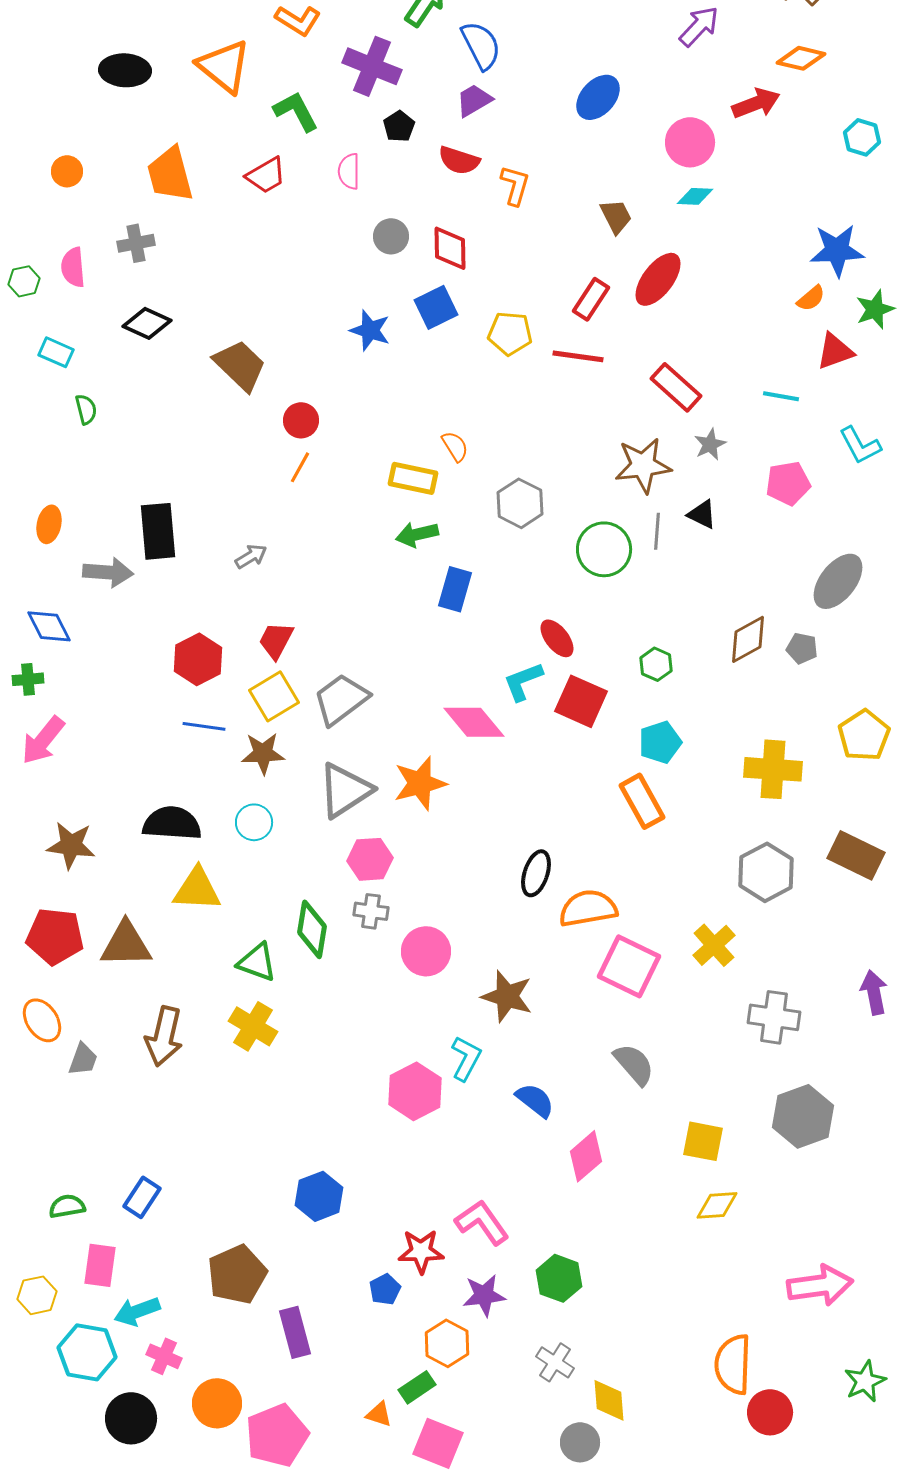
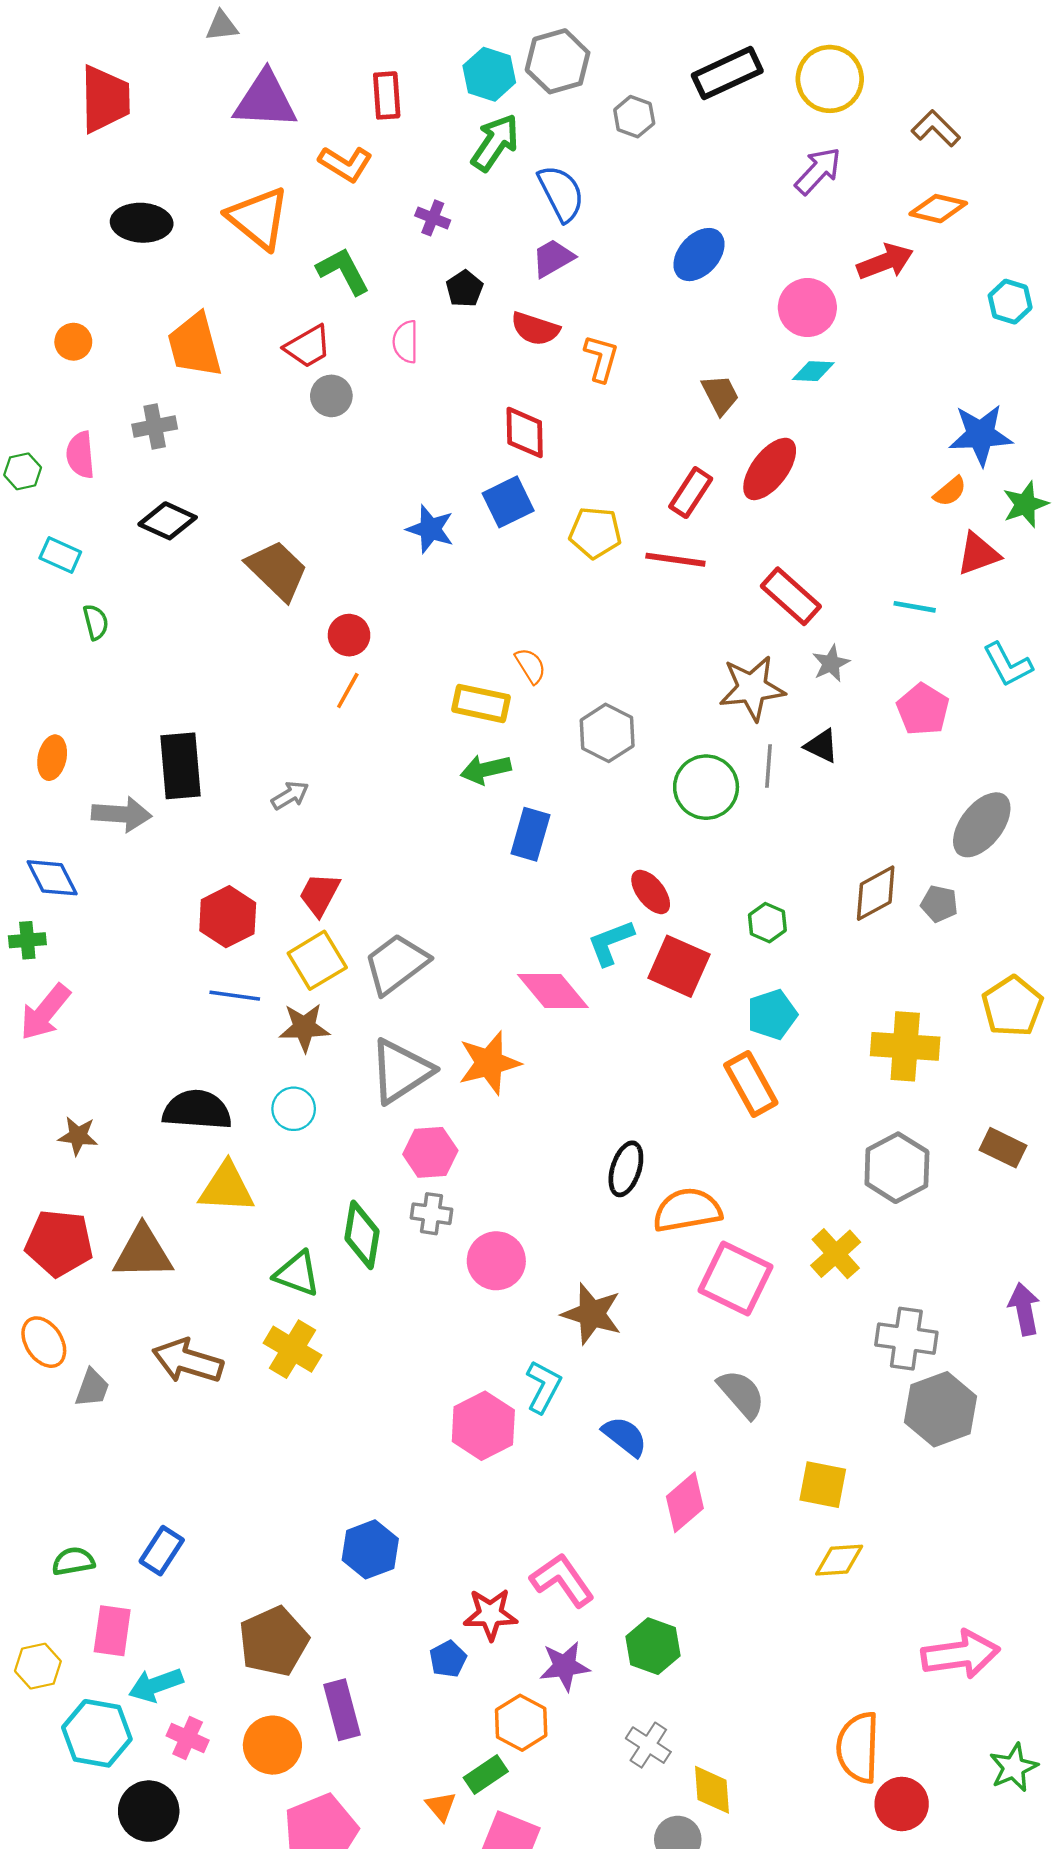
purple cross: (372, 66) -> (433, 218), size x0.5
gray circle: (391, 236) -> (331, 396), moved
pink pentagon: (788, 483) -> (923, 709), turned -30
brown star: (71, 845) -> (78, 1136), size x0.7
brown rectangle: (856, 855) -> (1003, 1148), size x0.7
brown arrow: (164, 1036) -> (188, 1361), turned 94
gray hexagon: (803, 1116) -> (941, 1409), moved
orange circle: (217, 1403) -> (272, 1745), moved
orange triangle: (379, 1414) -> (441, 1806), turned 32

